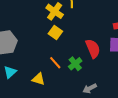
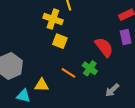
cyan triangle: (10, 72) -> (23, 96), turned -48
yellow triangle: (38, 79) -> (42, 85), moved

